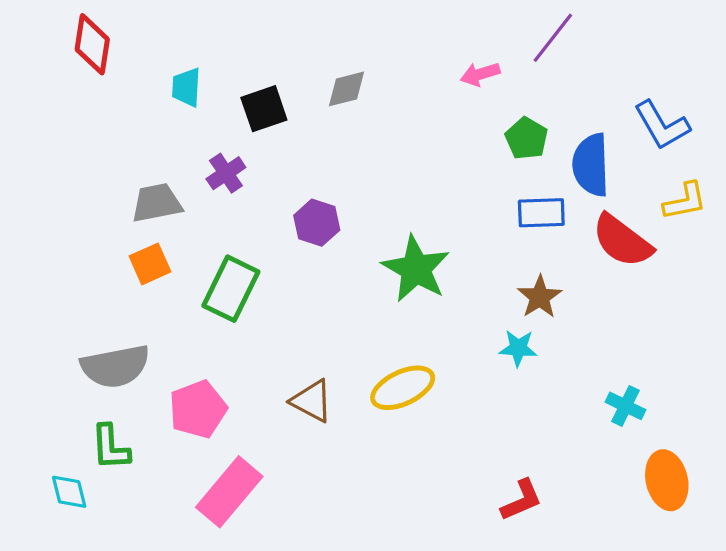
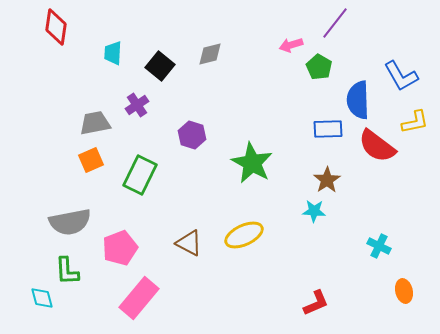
black square: (264, 109) -> (160, 66), turned -32
green pentagon: (526, 138) -> (319, 67), moved
orange ellipse: (667, 480) -> (404, 291), size x0.7

